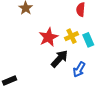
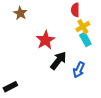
yellow cross: (71, 36) -> (83, 27), moved

